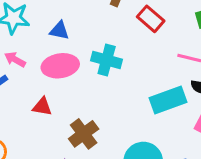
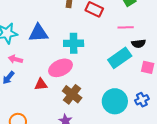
blue triangle: (59, 31) -> (38, 33), size x1.5
pink ellipse: (60, 66) -> (60, 68), moved

